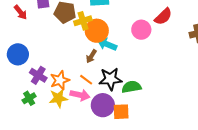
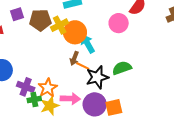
cyan arrow: (107, 44) -> (88, 44), turned 48
orange line: (86, 80) -> (83, 66), moved
green semicircle: (132, 87) -> (122, 68), moved
green cross: (29, 98) -> (34, 99), moved, turned 32

